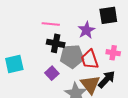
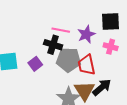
pink line: (51, 24) -> (61, 30), moved
pink cross: (113, 53) -> (111, 47), moved
purple square: (52, 73) -> (35, 64), moved

